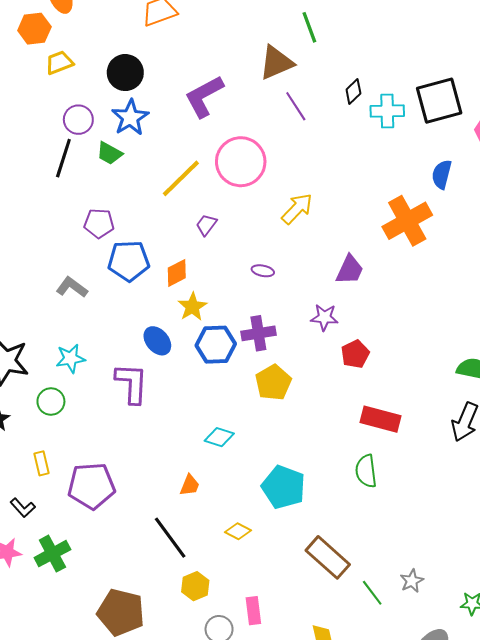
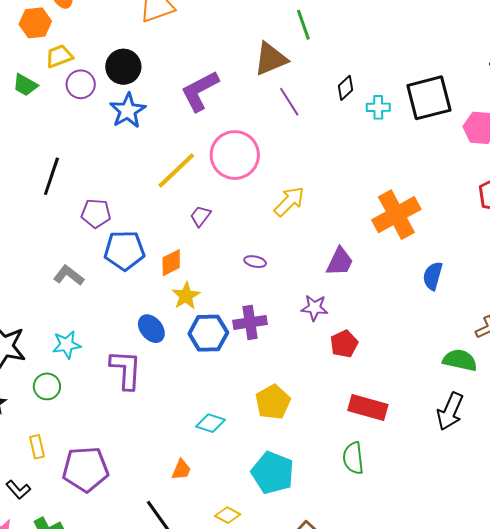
cyan cross: (387, 111) -> (378, 107), size x0.7
purple circle: (78, 120) -> (81, 84), moved
green trapezoid: (109, 153) -> (25, 85), moved
black line: (63, 158) -> (51, 176), moved
blue semicircle: (442, 174) -> (433, 276), moved
yellow pentagon: (273, 383) -> (273, 402), moved

